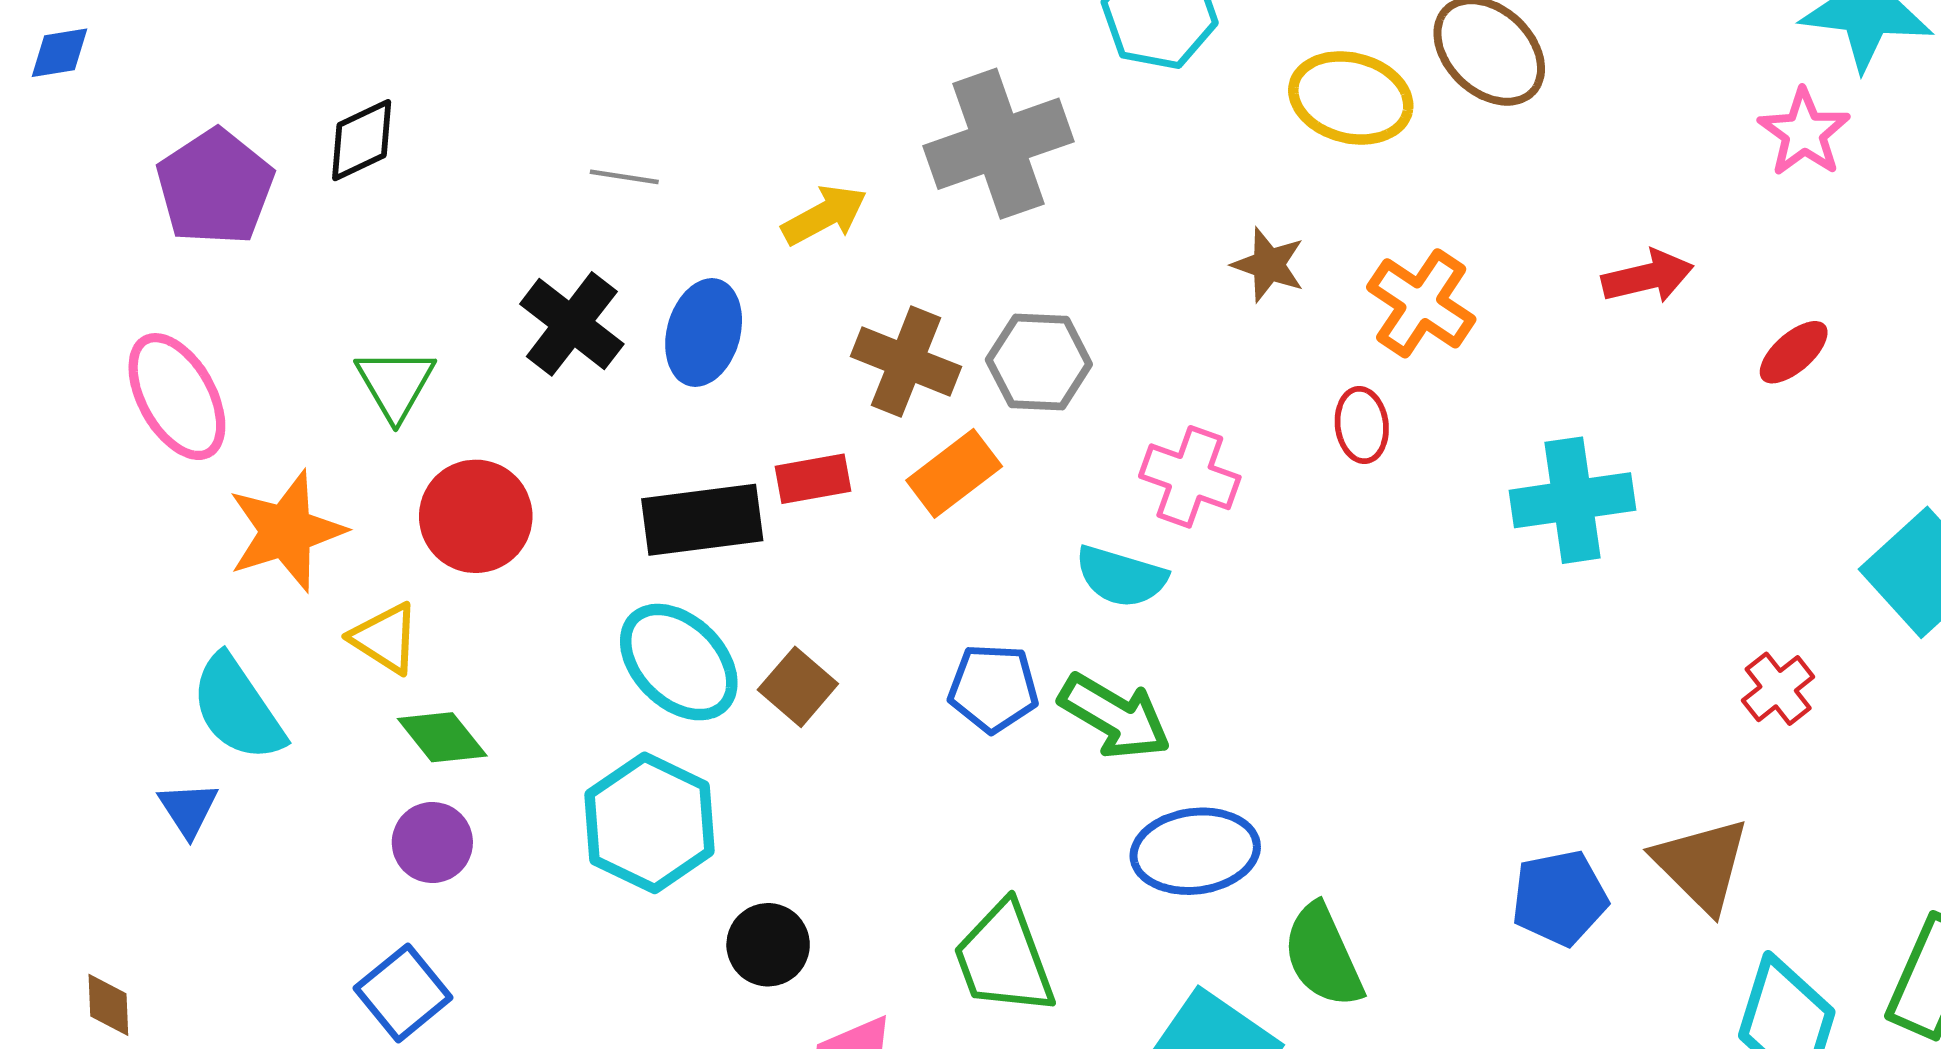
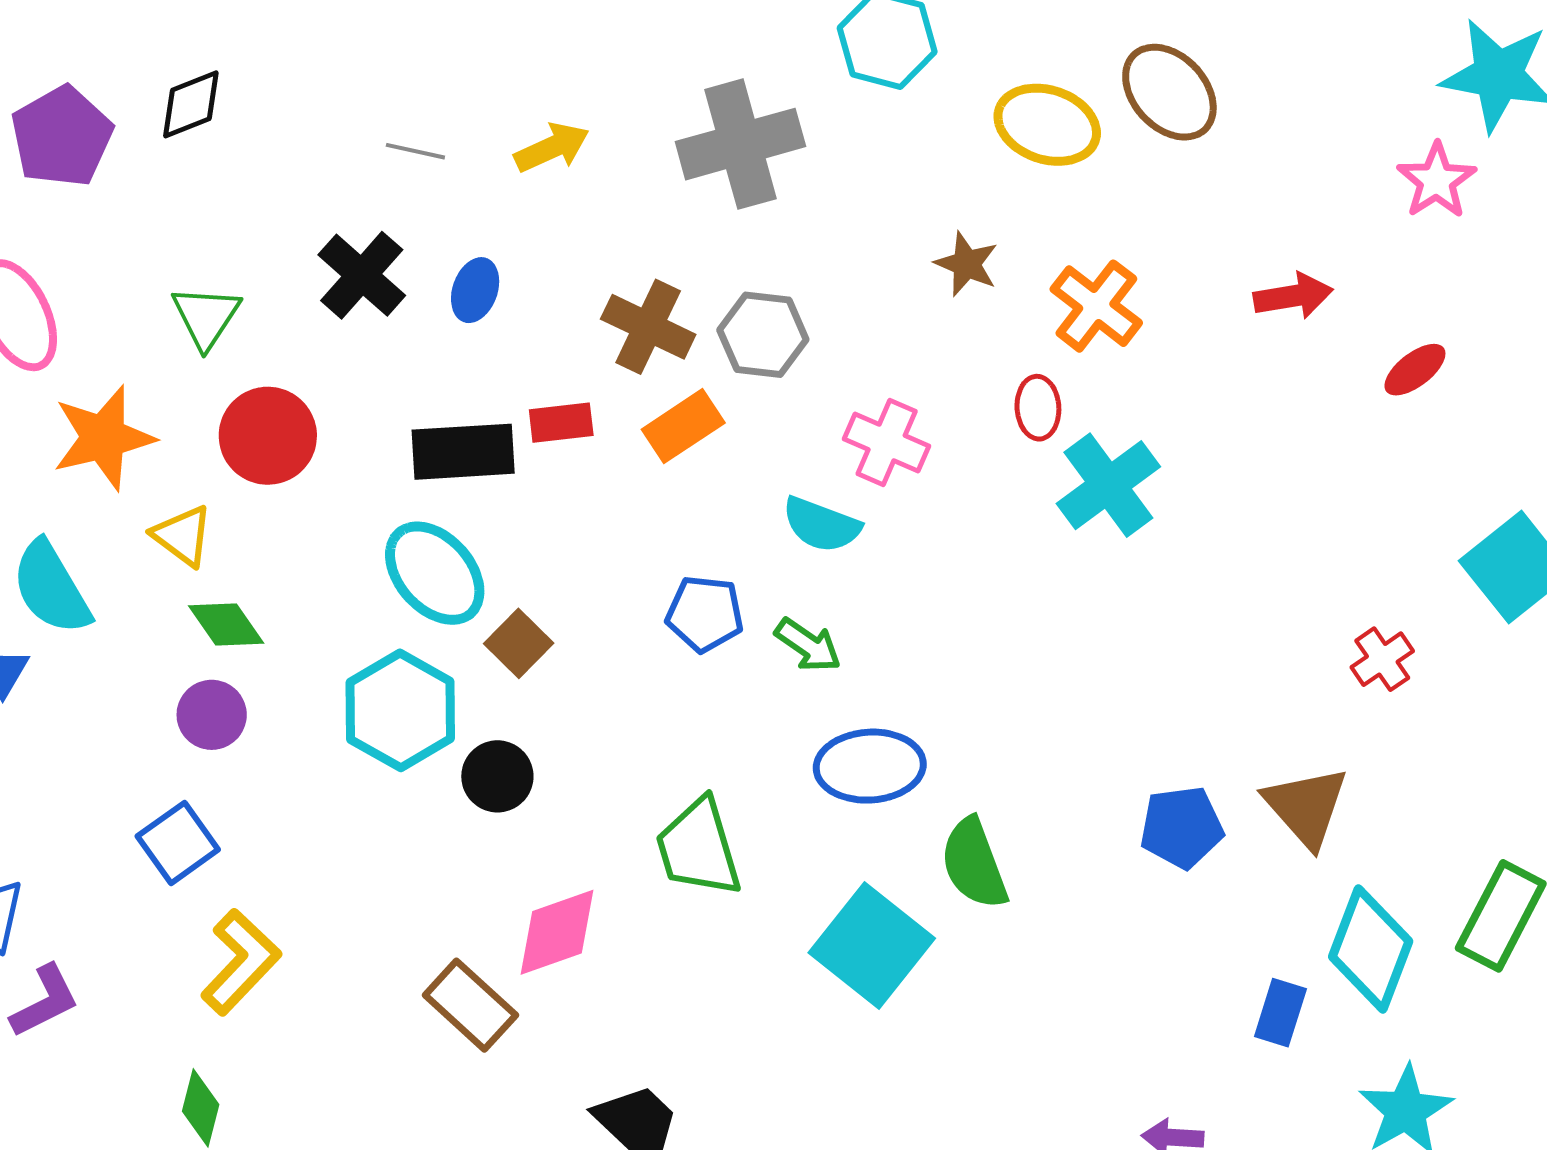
yellow arrow: (824, 215) -> (552, 148), moved
blue ellipse: (704, 333) -> (475, 290), size x0.7
cyan cross: (1573, 500) -> (1108, 485), moved, turned -32
brown square: (798, 687) -> (519, 643), moved
green arrow: (1115, 716) -> (808, 645), size x0.7
black circle: (768, 945) -> (497, 776), moved

